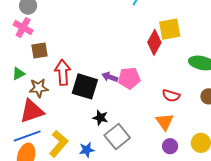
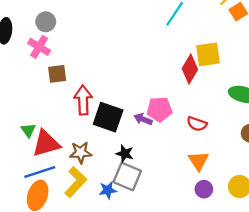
green triangle: (18, 74) -> (28, 130), moved, turned -40
purple arrow: (110, 77) -> (143, 119), moved
brown star: (39, 88) -> (81, 153), moved
red semicircle: (171, 96) -> (197, 124), moved
gray square: (117, 136) -> (127, 176), moved, turned -30

